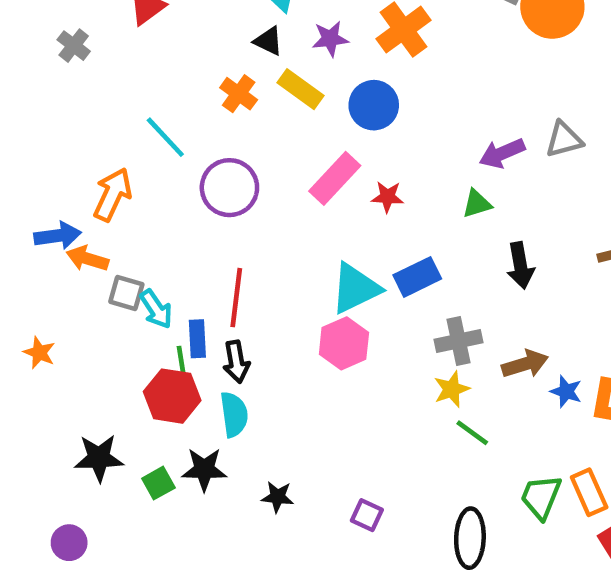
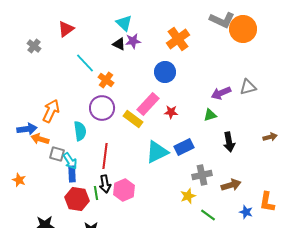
purple star: (330, 39) -> (133, 41), moved
yellow rectangle: (300, 89) -> (133, 119), moved
orange cross: (239, 94) -> (106, 80), moved
cyan line: (165, 137) -> (85, 63), moved
blue rectangle: (197, 339) -> (72, 174), moved
pink hexagon: (344, 343) -> (124, 190), moved
green line: (181, 362) -> (96, 193), moved
yellow star: (452, 389) -> (188, 196), moved
blue star: (566, 391) -> (246, 212), moved
cyan semicircle: (234, 414) -> (80, 131), moved

